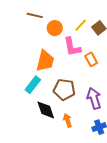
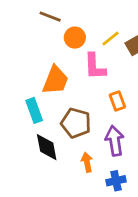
orange rectangle: (91, 59) -> (117, 101), moved
cyan rectangle: (33, 85) -> (34, 110), turned -66
orange arrow: (68, 120) -> (87, 162), moved

